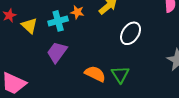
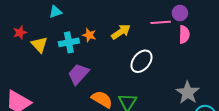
purple trapezoid: (57, 52) -> (78, 74), moved

